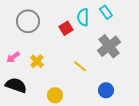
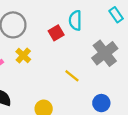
cyan rectangle: (106, 12) -> (116, 15), moved
yellow cross: (37, 61) -> (23, 55), moved

